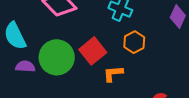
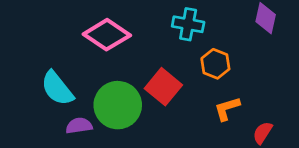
orange L-shape: (113, 74) -> (227, 109), moved

